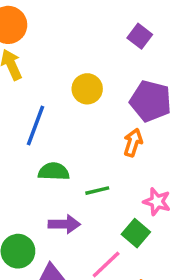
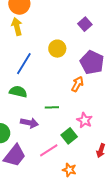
purple square: (140, 36) -> (85, 24), moved
green semicircle: (54, 172) -> (18, 92), moved

